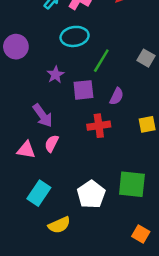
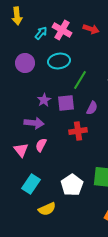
purple circle: (16, 47) -> (25, 63), moved
purple star: (55, 75) -> (44, 100), moved
purple arrow: (43, 115) -> (34, 123), turned -48
pink triangle: (26, 150) -> (21, 150), turned 42

